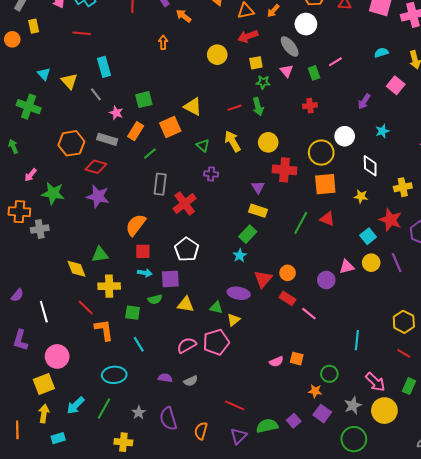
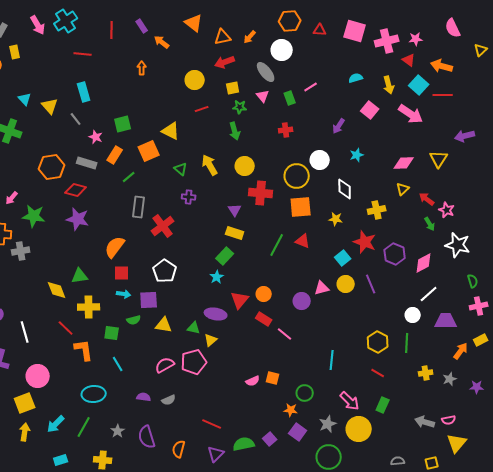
red line: (82, 33) -> (83, 54), moved
red line: (235, 108) -> (202, 109), moved
cyan rectangle: (58, 438) -> (61, 460), moved

